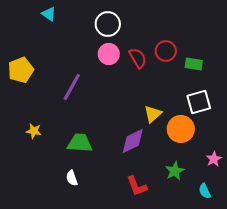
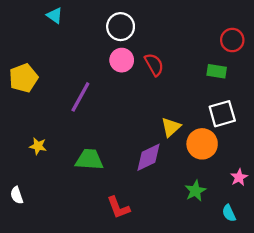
red circle: (166, 51) -> (232, 40), moved
white semicircle: (72, 178) -> (17, 195), moved
red L-shape: (137, 186) -> (118, 208), moved

